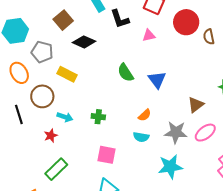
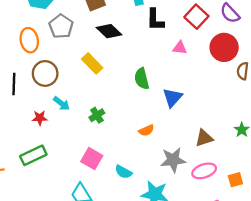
yellow rectangle: (67, 74) -> (92, 63), moved
green cross: (98, 117) -> (97, 115), turned 32
gray star: (176, 132) -> (173, 160), turned -30
cyan semicircle: (141, 137) -> (123, 172), moved

